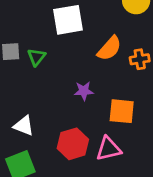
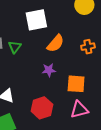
orange semicircle: (109, 48) -> (56, 43), moved
pink triangle: (108, 149) -> (79, 110), moved

